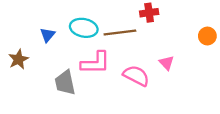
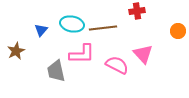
red cross: (149, 13) -> (137, 11), moved
pink triangle: (167, 63) -> (143, 54), size x1.5

